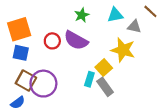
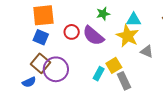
gray triangle: (134, 27) -> (147, 51), moved
yellow star: (123, 50) -> (128, 36), moved
gray rectangle: (105, 87) -> (124, 81), moved

